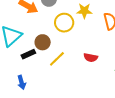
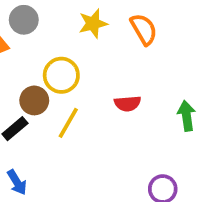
yellow circle: (64, 23) -> (61, 75), moved

